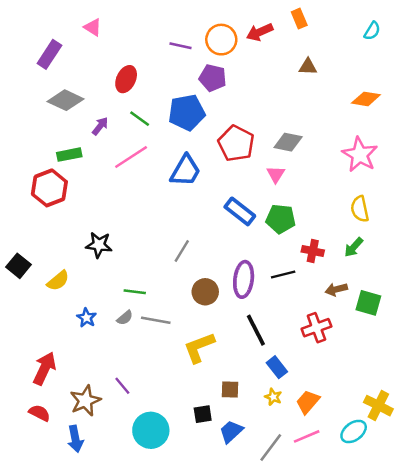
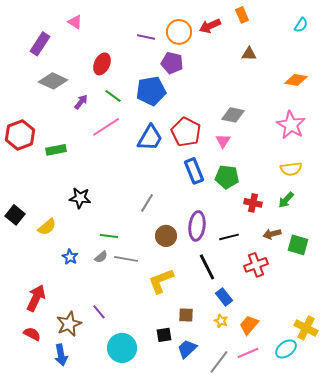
red pentagon: (236, 143) -> (186, 132), moved
green rectangle: (69, 155) -> (56, 150), moved
red hexagon: (49, 188) -> (20, 135), moved
yellow semicircle: (360, 209) -> (291, 169), turned -85
blue rectangle: (240, 211) -> (194, 171), turned 30
black line: (283, 274) -> (229, 237), moved

